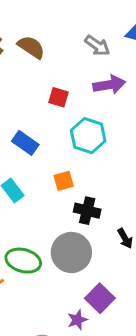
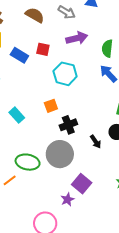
brown semicircle: (31, 47) -> (35, 15), moved
blue rectangle: (25, 143) -> (19, 55), moved
black cross: (87, 211) -> (68, 125), turned -30

